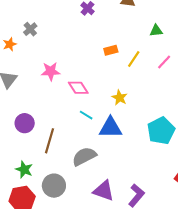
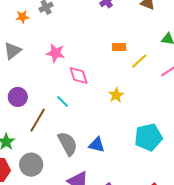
cyan line: (86, 115) -> (63, 101), moved
blue triangle: (110, 128) -> (97, 145), moved, size x0.7
gray semicircle: (84, 156) -> (68, 144), turned 75

